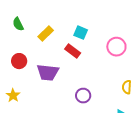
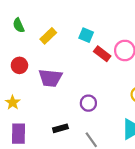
red rectangle: (73, 51) -> (102, 54), moved

